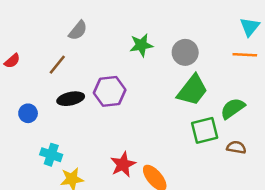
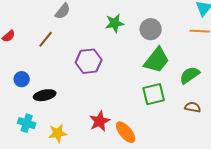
black ellipse: (71, 99) -> (45, 95), moved
green square: (205, 130) -> (154, 94), moved
cyan cross: (51, 155) -> (27, 123), moved

